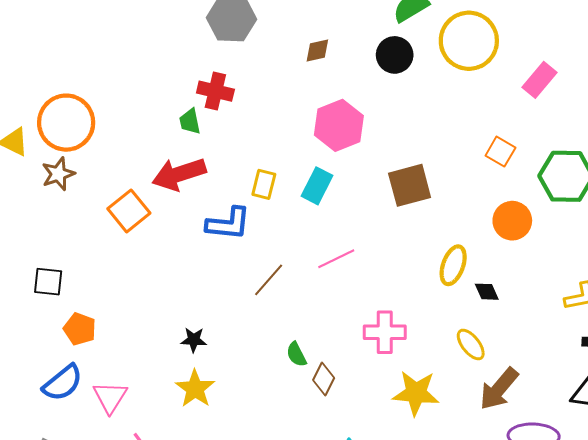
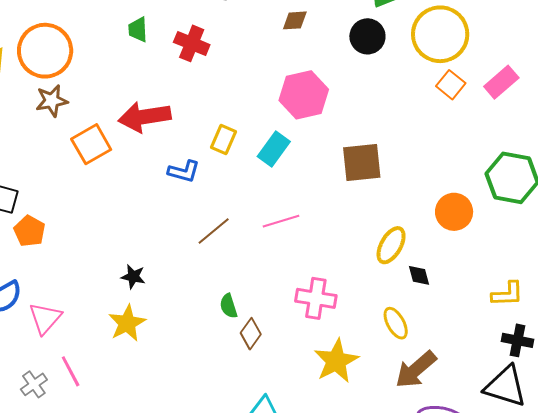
green trapezoid: (190, 121) -> (138, 30), moved
orange square: (500, 152) -> (451, 85), moved
brown star: (58, 174) -> (52, 101), moved
blue L-shape: (228, 224) -> (184, 171), size x0.7
orange pentagon: (80, 329) -> (29, 231), moved
yellow star: (416, 393) -> (336, 361), turned 30

